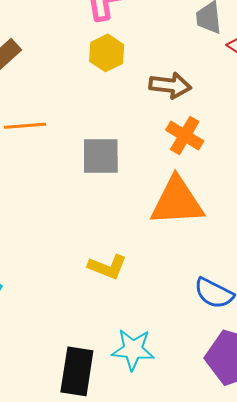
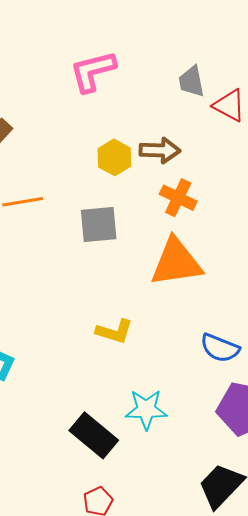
yellow hexagon: (107, 53) -> (114, 157), moved
black rectangle: (77, 371) -> (94, 435), turned -54

